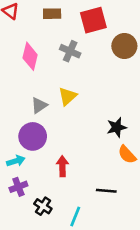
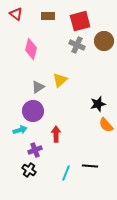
gray cross: (70, 51) -> (77, 45), moved
purple cross: (18, 187) -> (35, 150), moved
black line: (106, 191) -> (90, 166), moved
black cross: (43, 206) -> (29, 170), moved

